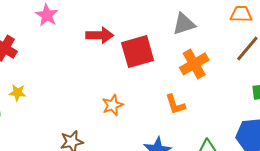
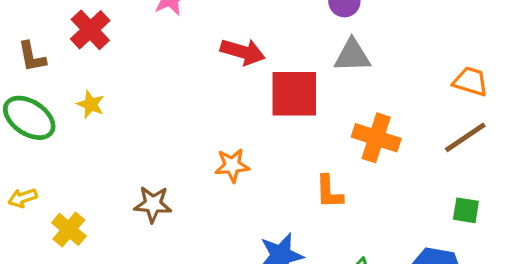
gray triangle: (184, 24) -> (352, 56), moved
orange cross: (194, 64) -> (376, 138), turned 32

